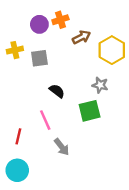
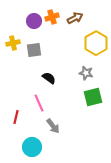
brown arrow: (81, 37) -> (75, 18), moved
green square: (90, 111) -> (93, 97), moved
cyan circle: (17, 170) -> (32, 147), moved

